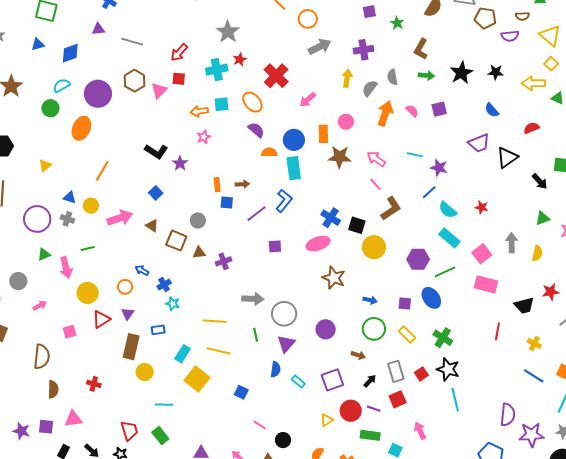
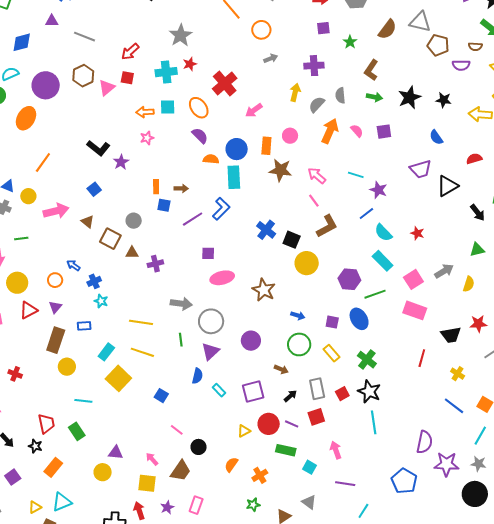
gray arrow: (320, 47) -> (271, 58), size x0.6
gray arrow: (512, 243) -> (444, 271), turned 54
pink ellipse: (318, 244) -> (222, 278), moved

